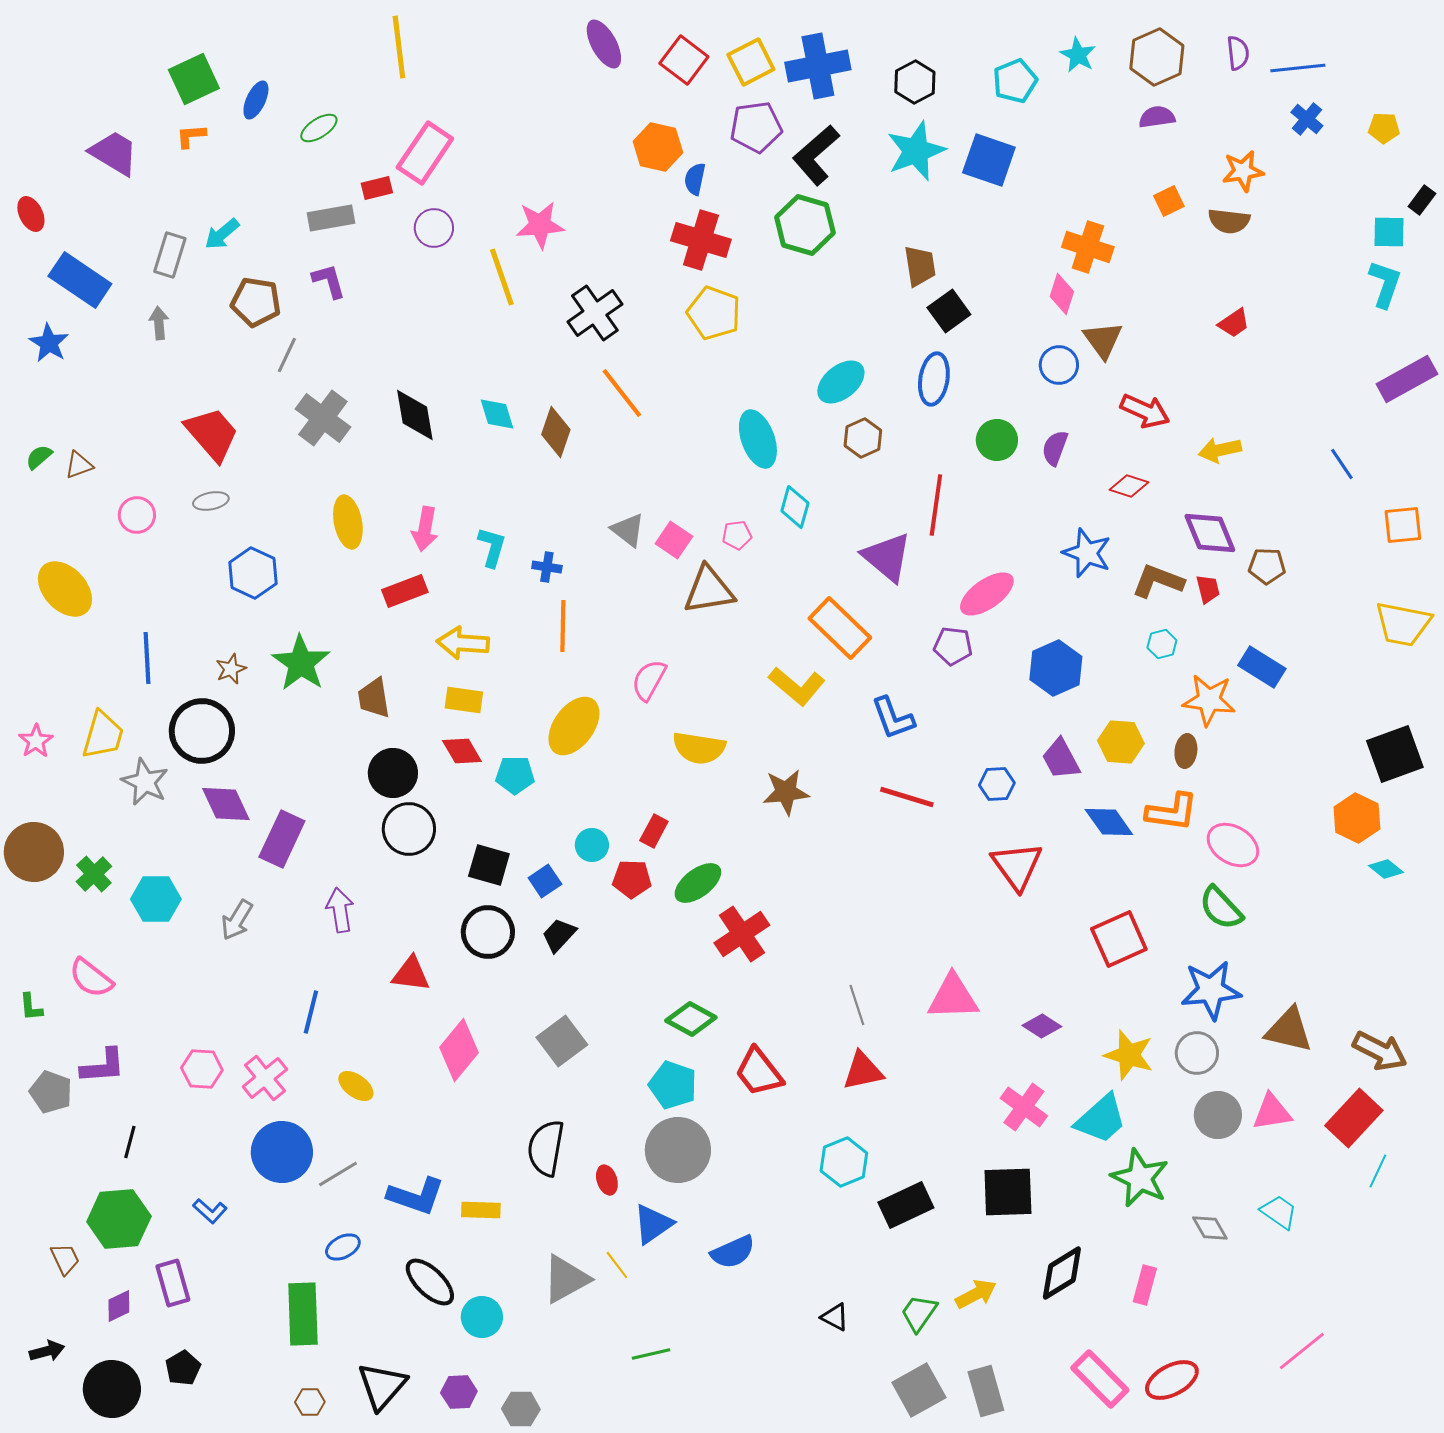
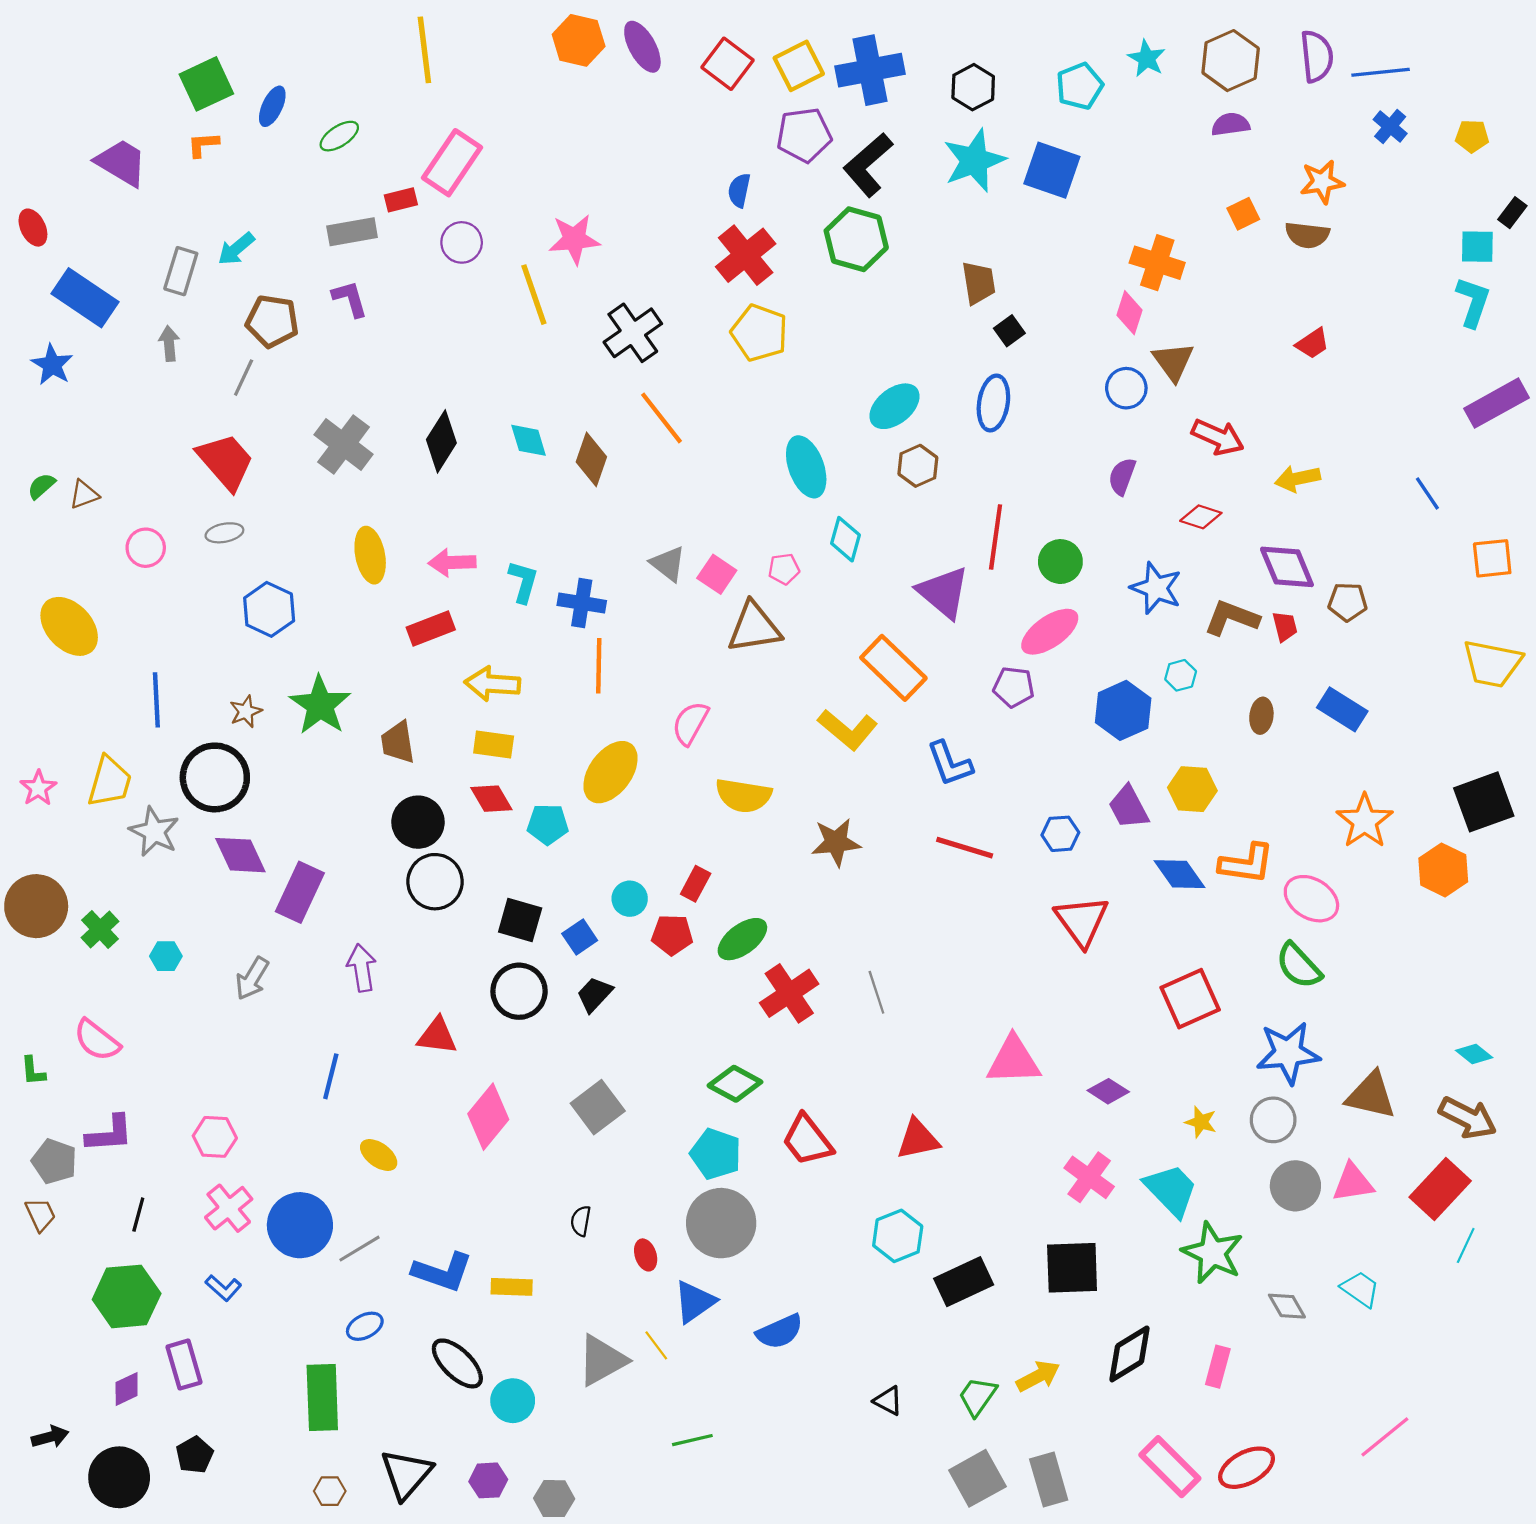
purple semicircle: (1238, 53) -> (1317, 56), size x1.4
orange hexagon: (658, 147) -> (579, 40), moved
red cross: (701, 240) -> (746, 255), turned 34
black square: (949, 311) -> (1009, 331), size x0.7
gray line: (287, 355) -> (244, 378), moved
black diamond: (415, 415) -> (441, 441), turned 42
green circle: (997, 440) -> (1060, 562), moved
pink arrow: (425, 529) -> (452, 563), turned 78
blue cross: (547, 567) -> (582, 603), size x1.5
cyan hexagon: (1162, 644) -> (1181, 675), moved
orange star: (1209, 700) -> (1365, 821), moved, turned 30
brown ellipse: (1186, 751) -> (1261, 716), moved
cyan diamond: (1386, 869) -> (1474, 1054), moved
cyan hexagon: (156, 899) -> (166, 956), size x0.6
gray line: (857, 1005) -> (876, 992), moved
yellow star: (1129, 1055) -> (1201, 1122), size x0.6
pink cross: (265, 1078) -> (229, 1208), moved
cyan trapezoid: (1101, 1119) -> (1171, 1190), turned -92
black semicircle: (546, 1148) -> (581, 1221), size x0.5
brown trapezoid: (65, 1259) -> (40, 1215), moved

